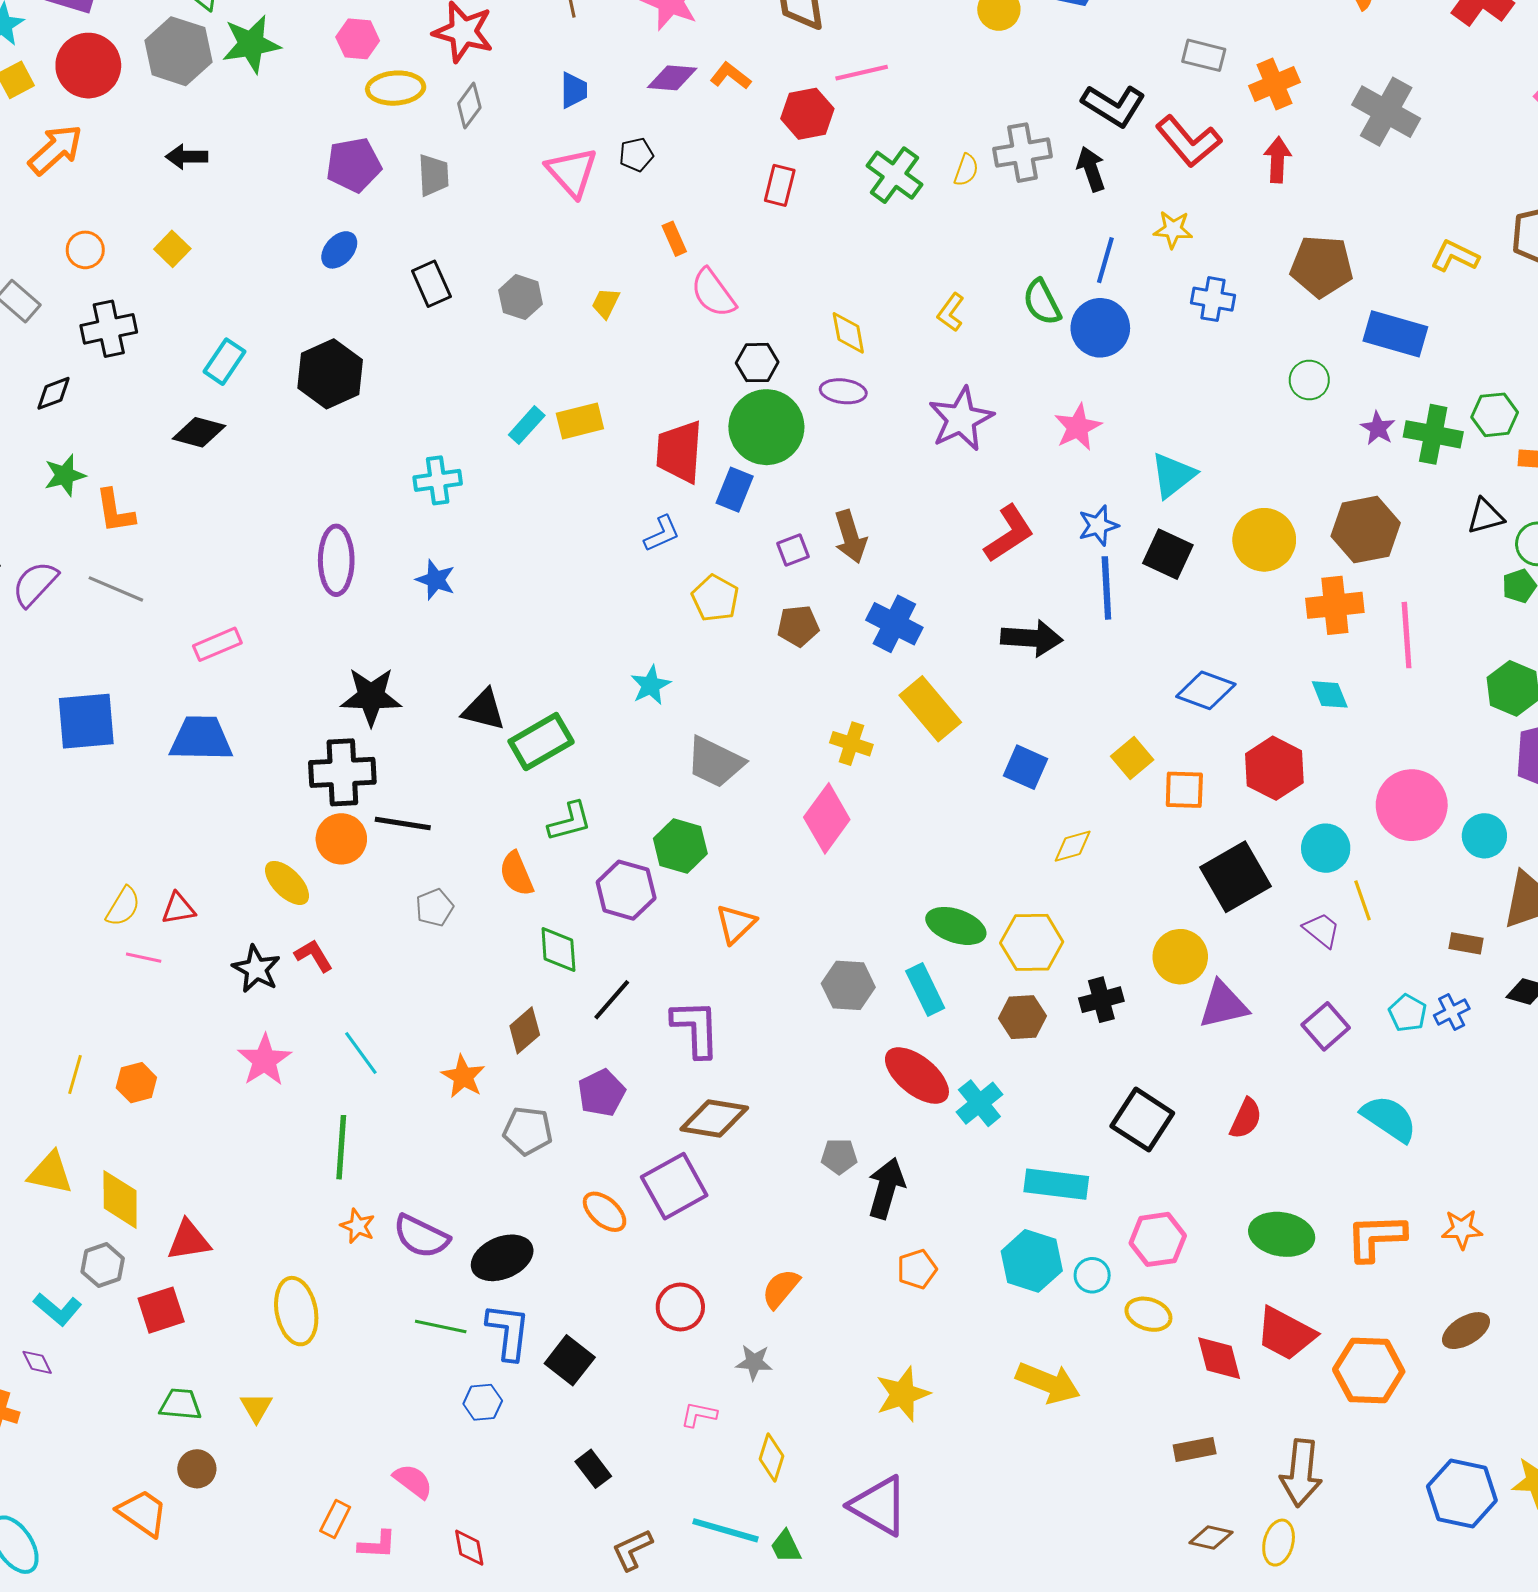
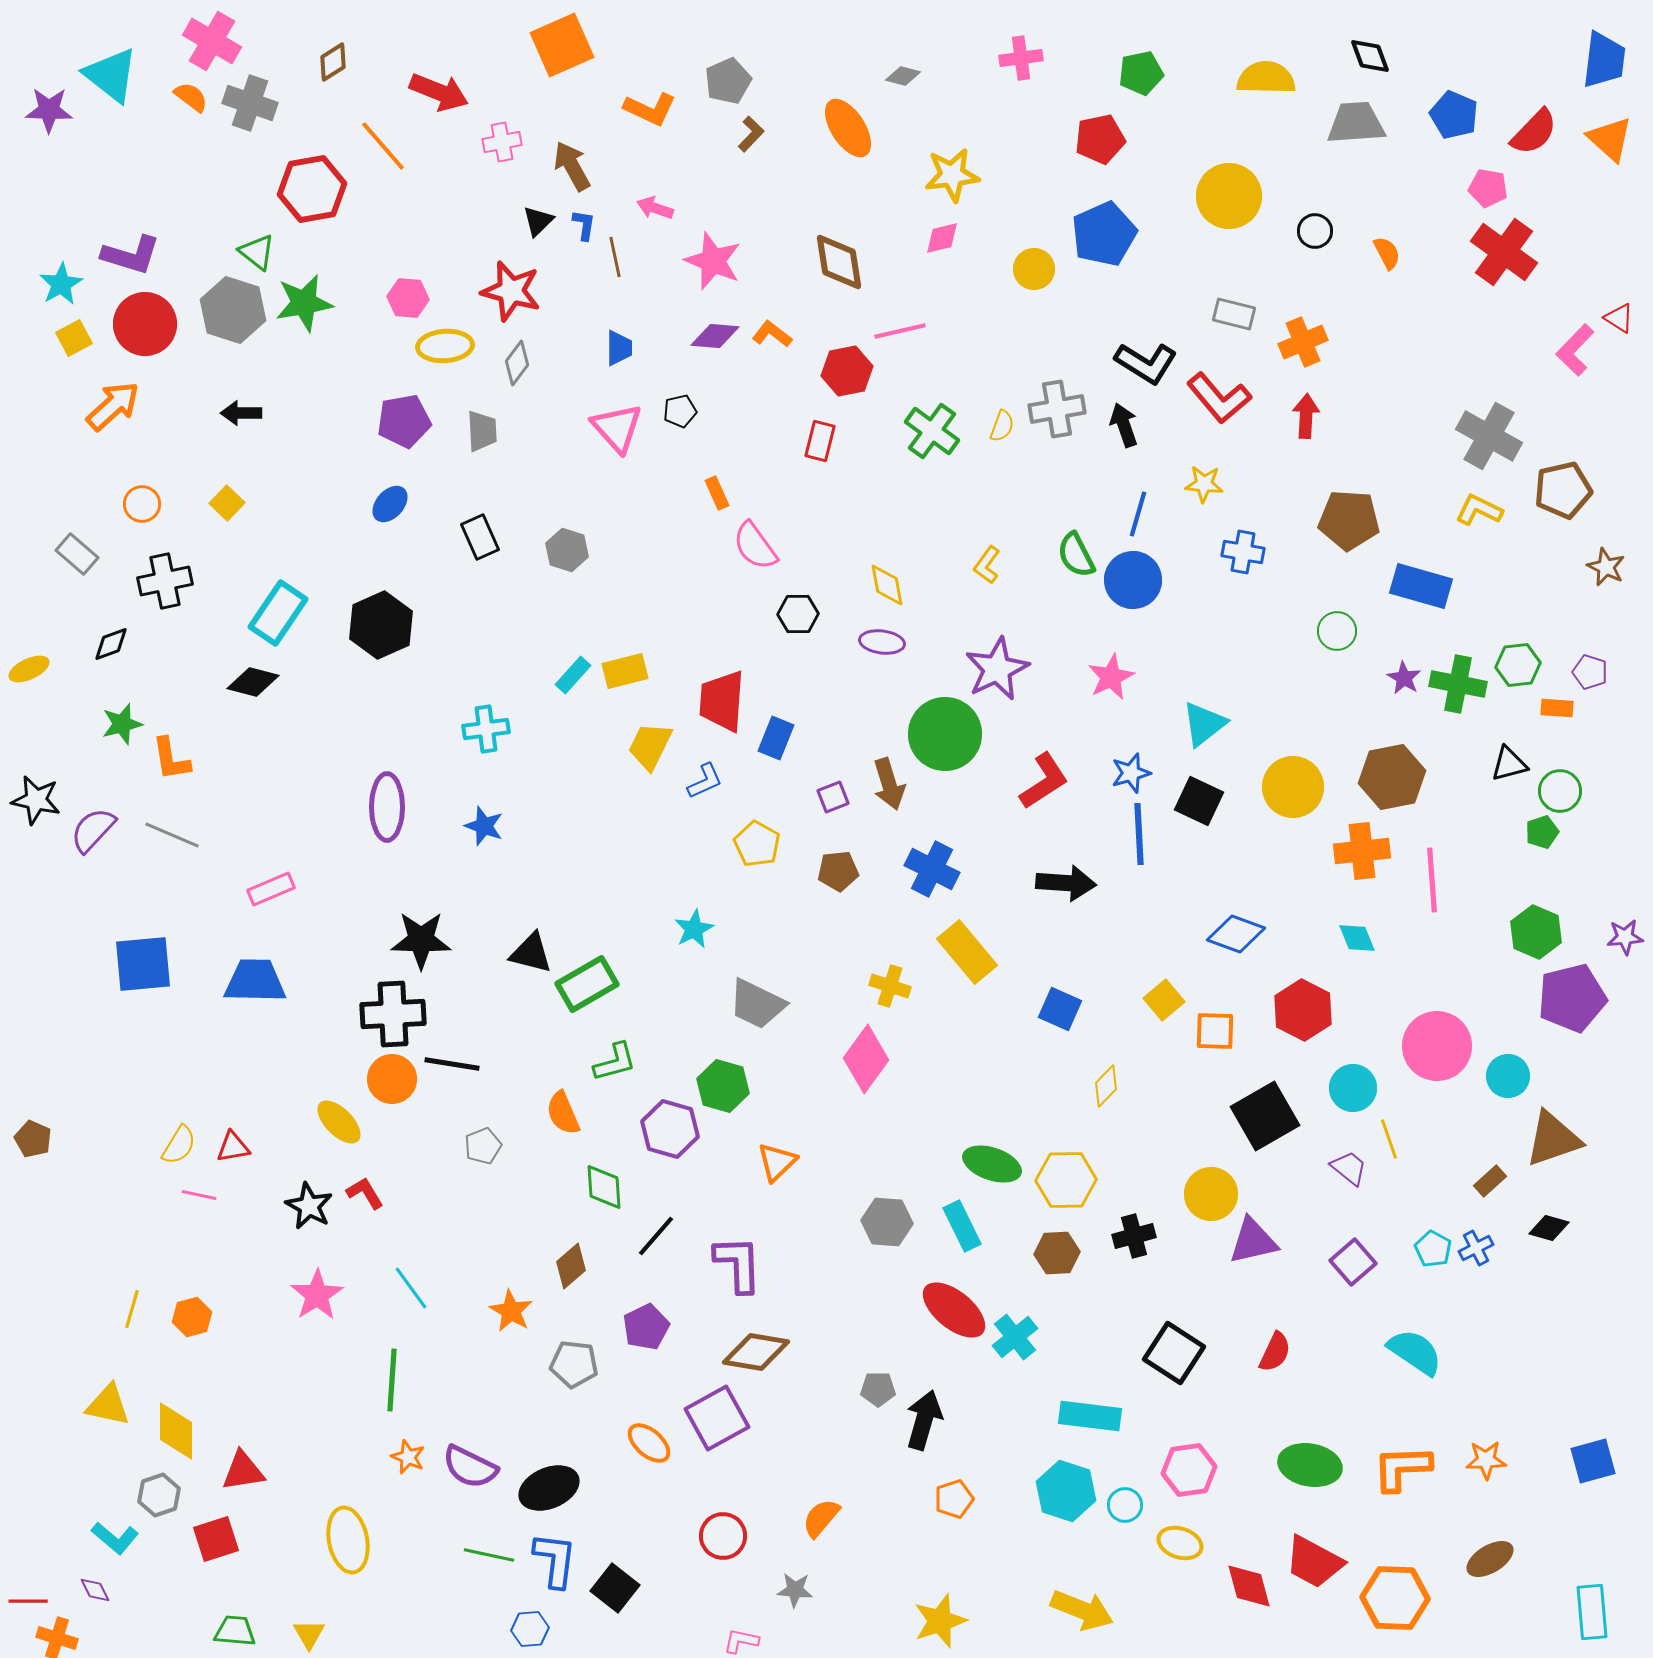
gray cross: (1386, 112) -> (1489, 436), moved
yellow trapezoid: (606, 303) -> (650, 746), moved, size x1.6
cyan rectangle: (225, 362) -> (278, 613), size x1.4
green circle: (766, 427) -> (945, 734), moved
yellow diamond: (1073, 846) -> (1106, 1086), turned -30
brown rectangle: (1466, 943) -> (1490, 1181), turned -52

